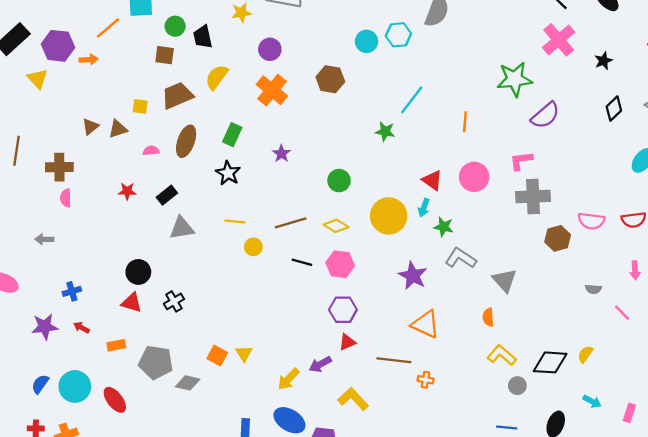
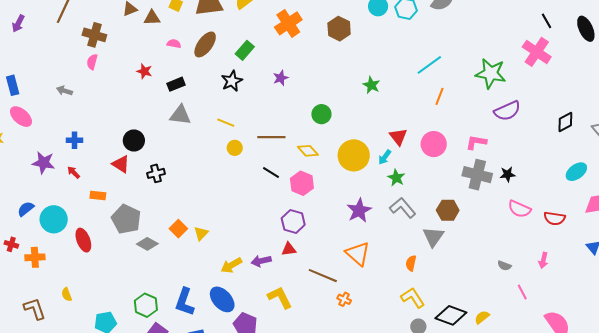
pink cross: (559, 40) -> (537, 52), turned -32
black star: (603, 61) -> (508, 174), moved
cyan line: (412, 100) -> (429, 65), moved
brown hexagon: (558, 238) -> (448, 210), moved

